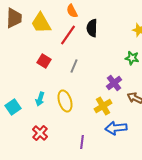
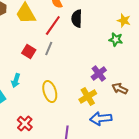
green star: (132, 58) -> (116, 40), moved
gray line: (74, 66) -> (49, 49), moved
cyan arrow: (40, 99) -> (16, 81), moved

